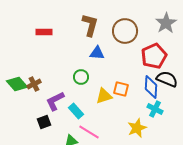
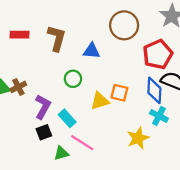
brown L-shape: (90, 25) -> (57, 38), moved
red rectangle: (44, 32) -> (19, 35), moved
purple L-shape: (55, 101) -> (43, 107), turned 145
black square: (44, 122) -> (44, 132), moved

